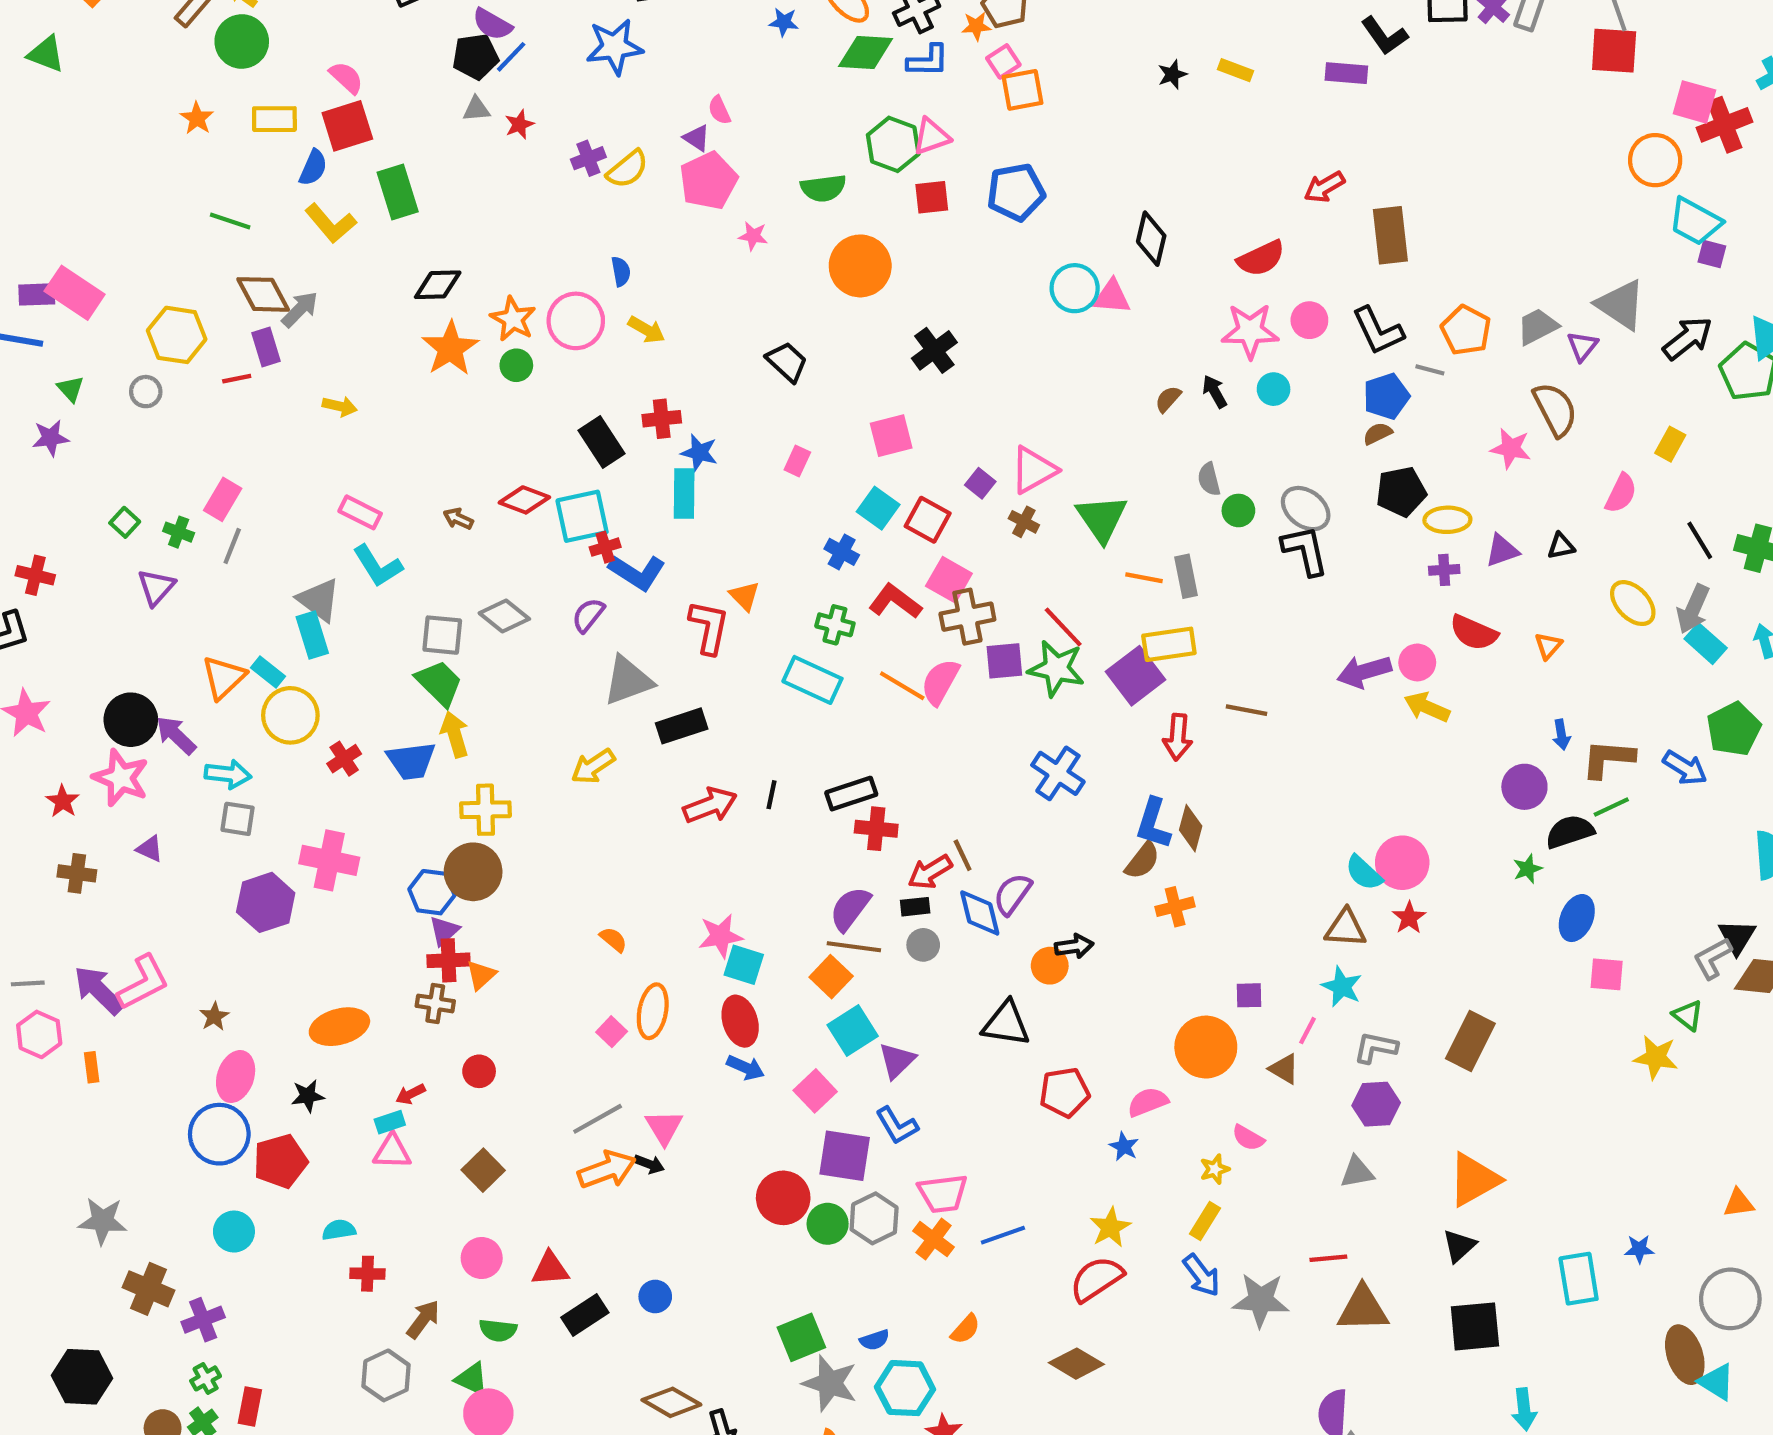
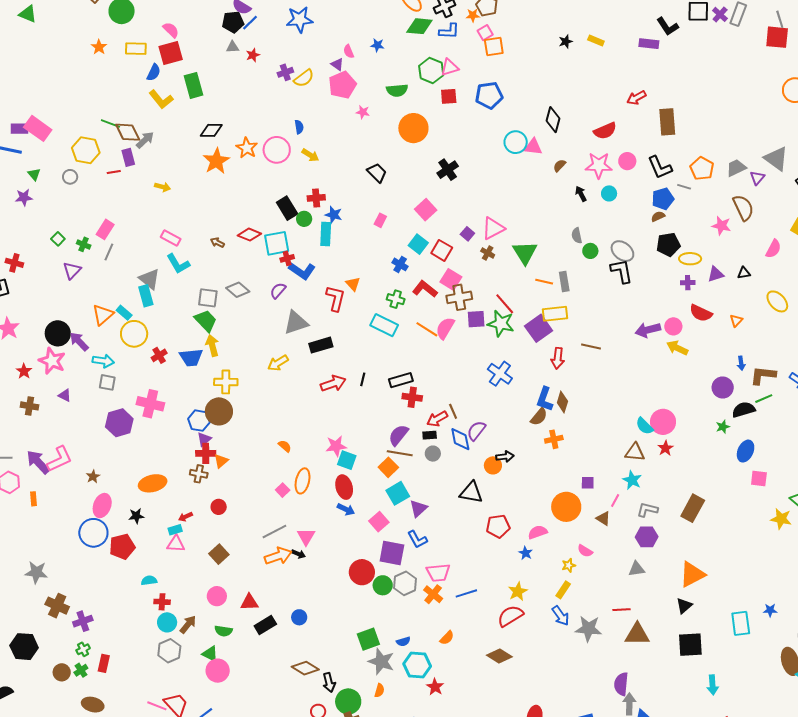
blue star: (784, 22) -> (377, 45), moved
green line: (230, 221) -> (110, 124), moved
green circle: (516, 365) -> (304, 219), moved
brown semicircle: (1168, 399) -> (560, 166), moved
pink square: (891, 436) -> (426, 210), turned -30
cyan circle: (234, 1232) -> (167, 622), moved

